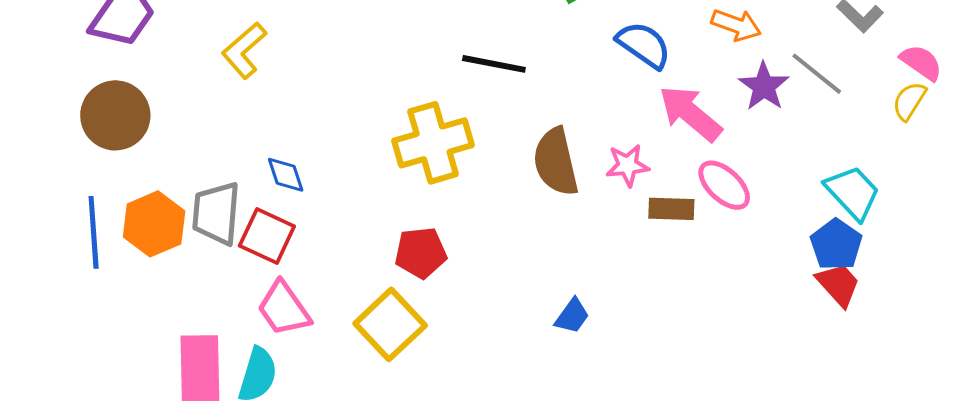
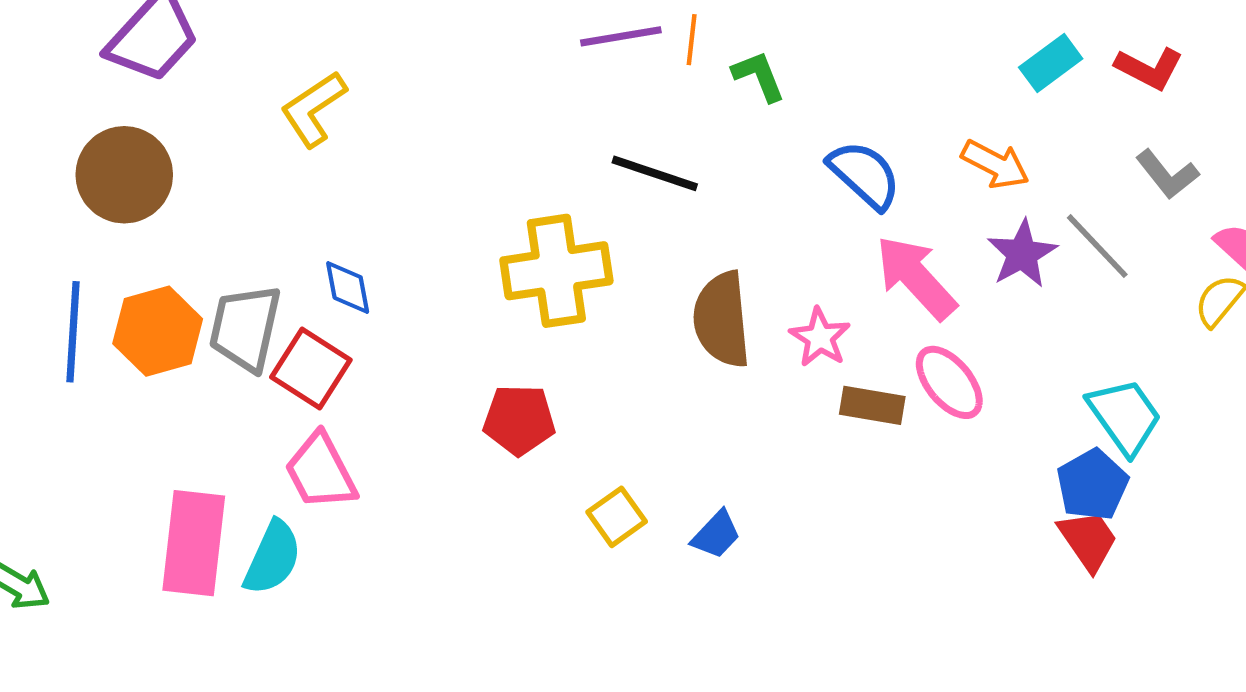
pink star: (628, 165) -> (820, 337), turned 30
yellow square: (390, 324) -> (617, 517), moved, size x0.6

